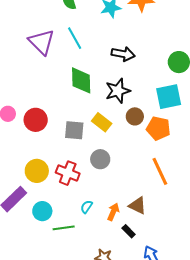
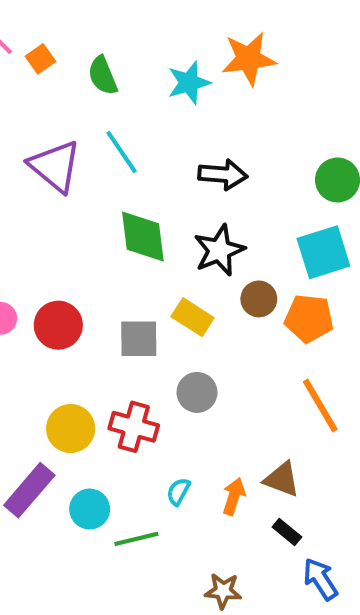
black rectangle: (129, 231) -> (287, 532), moved

